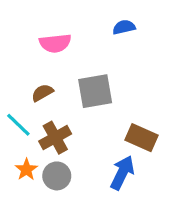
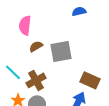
pink semicircle: (55, 43) -> (25, 25), moved, turned 102
brown semicircle: (42, 93) -> (36, 46), moved

